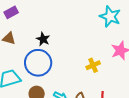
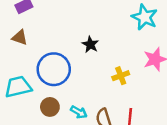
black star: (43, 39) -> (90, 44), moved

